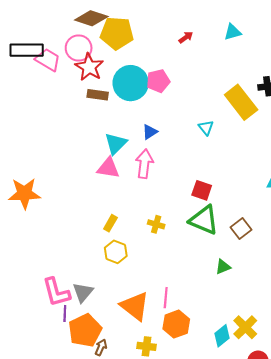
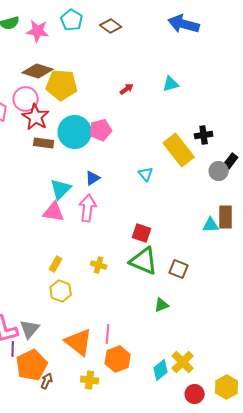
brown square: (241, 229) -> (179, 269), turned -30

